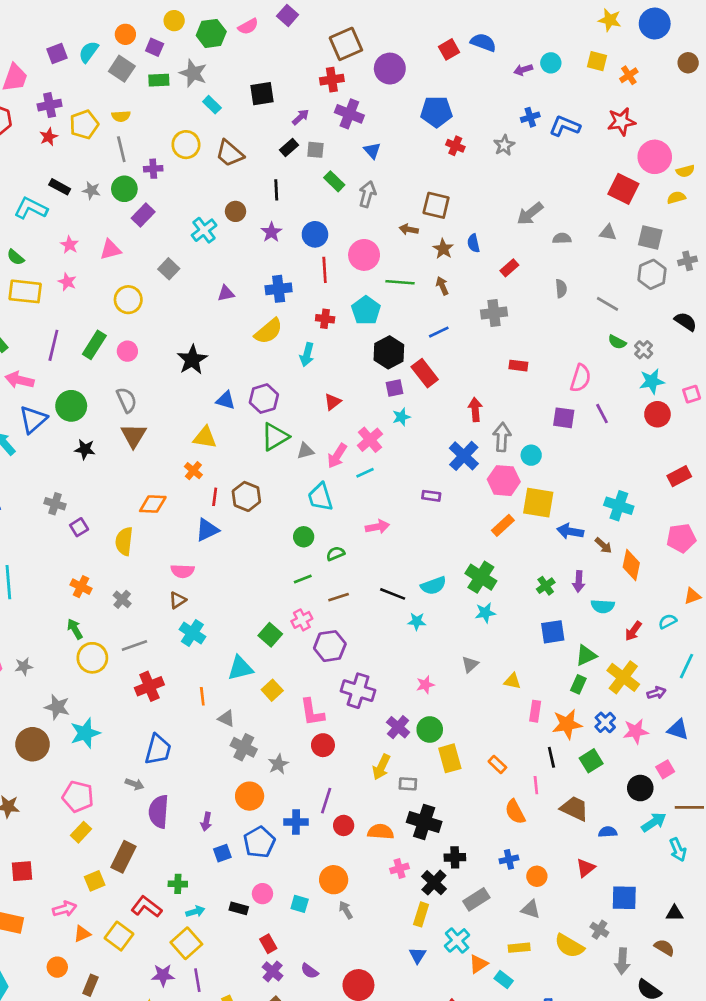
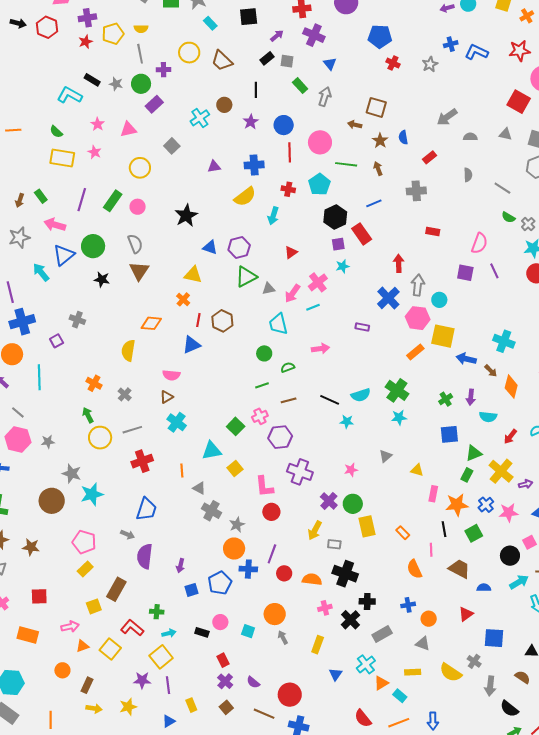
purple square: (79, 527) -> (57, 341), moved
orange circle: (250, 796) -> (234, 549), moved
yellow rectangle: (421, 914) -> (318, 645), moved

